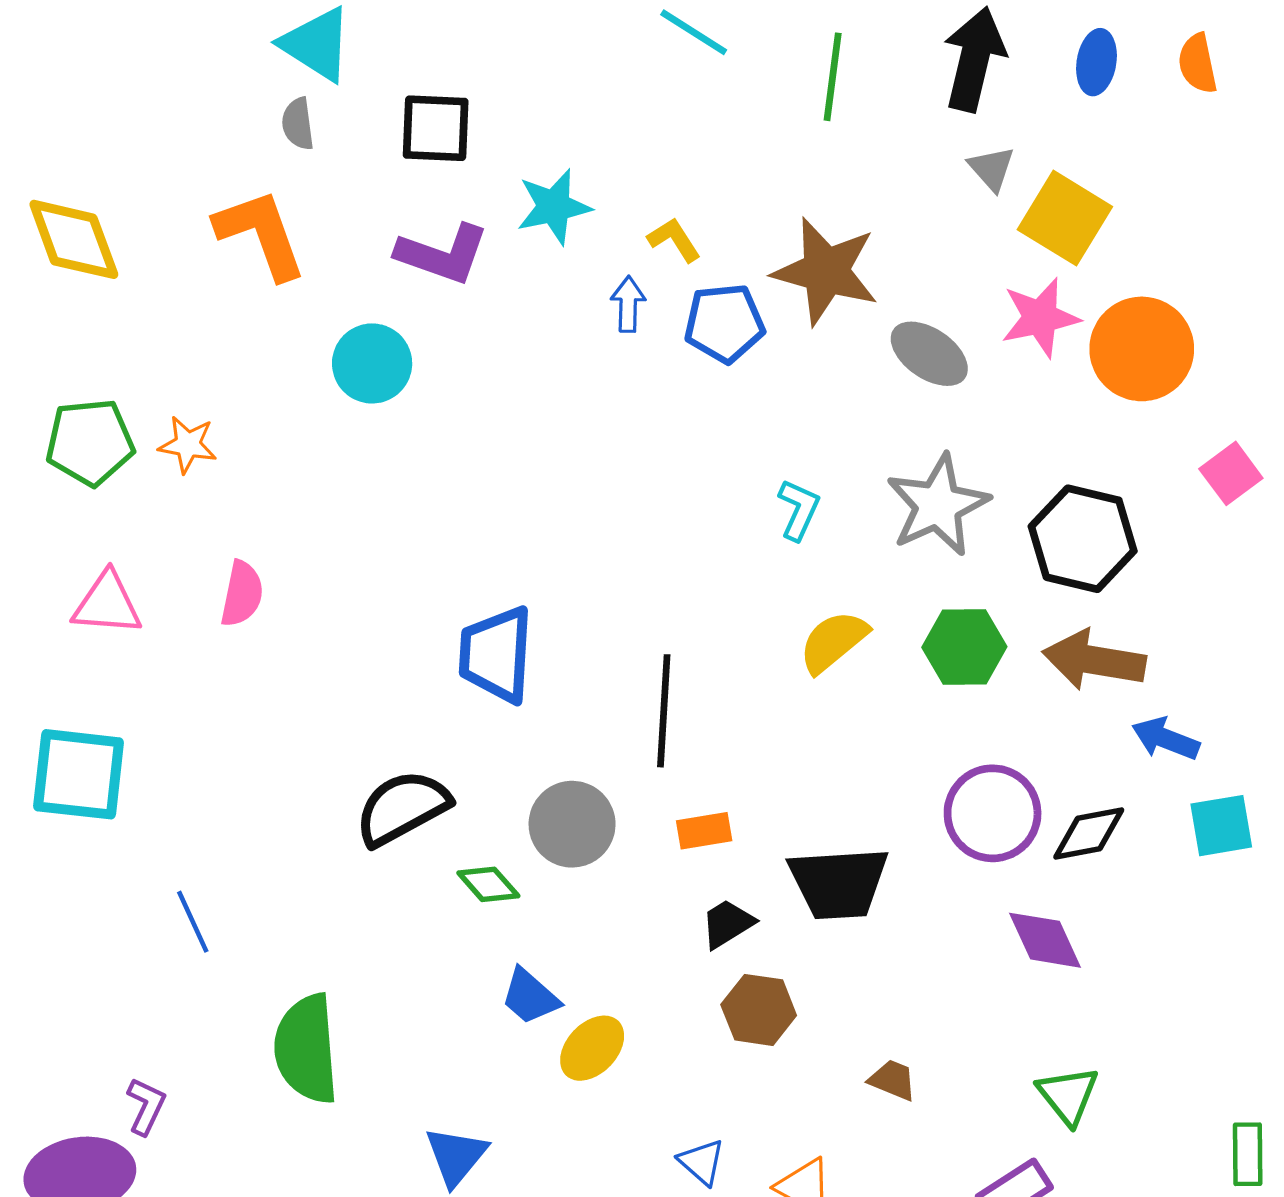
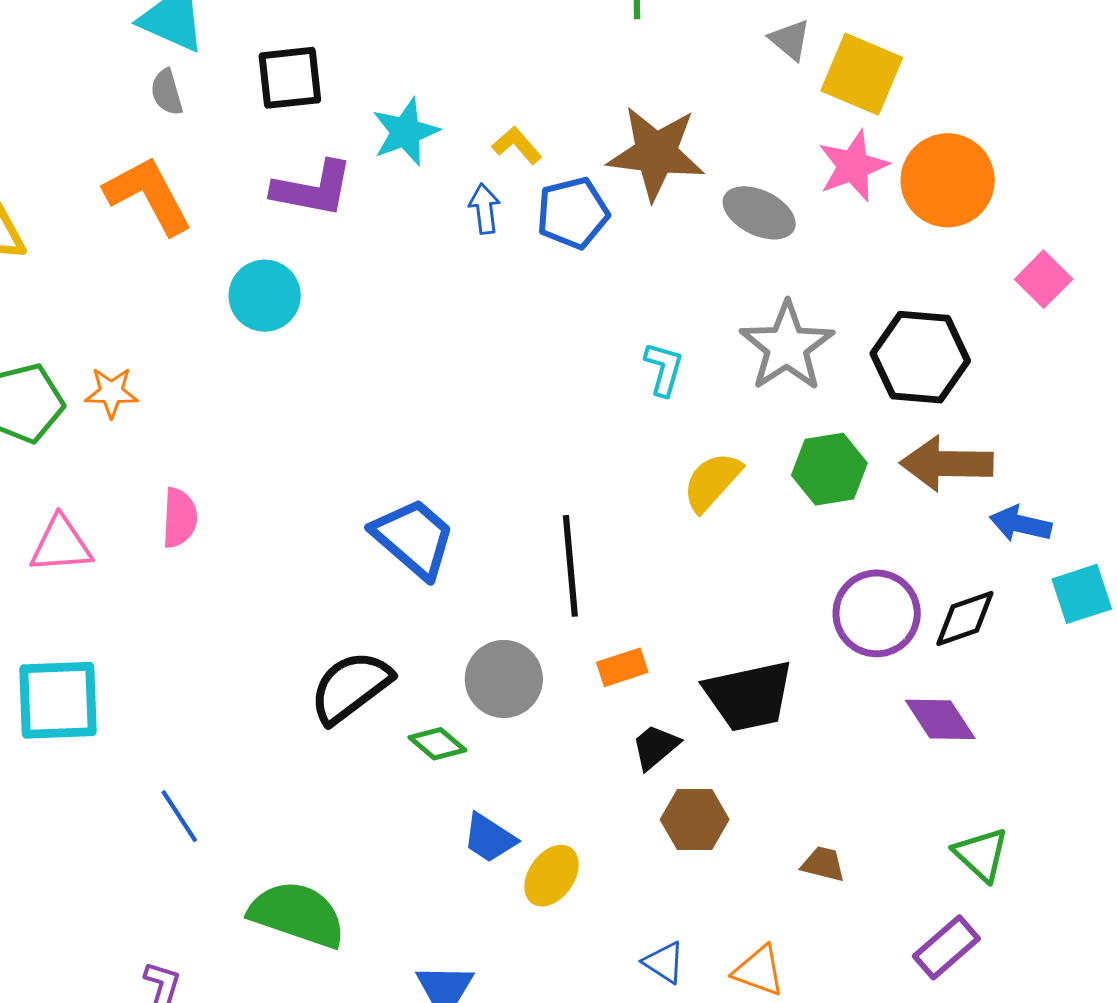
blue trapezoid: (496, 654) -> (414, 538), turned 136
green semicircle: (306, 1049) -> (297, 914), turned 122

